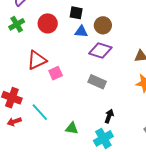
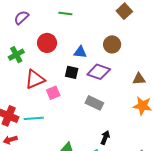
black square: (76, 13) -> (72, 72), moved
green cross: (17, 24) -> (16, 55), moved
brown circle: (103, 25) -> (112, 44), moved
cyan line: (40, 112) -> (34, 118), moved, turned -54

